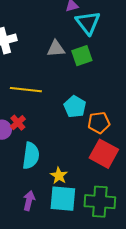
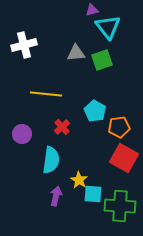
red cross: (18, 123) -> (62, 127), moved
cyan square: (63, 199) -> (93, 194), moved, size x0.7
purple arrow: (29, 201) -> (56, 196), moved

